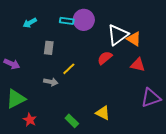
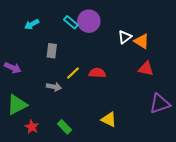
cyan rectangle: (67, 21) -> (71, 22), turned 32
white triangle: (118, 35) -> (125, 37), size x0.6
red semicircle: (105, 58) -> (97, 73), moved, turned 42
green rectangle: (72, 121) -> (65, 127), moved

